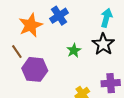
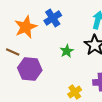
brown line: (17, 52) -> (13, 52), turned -32

